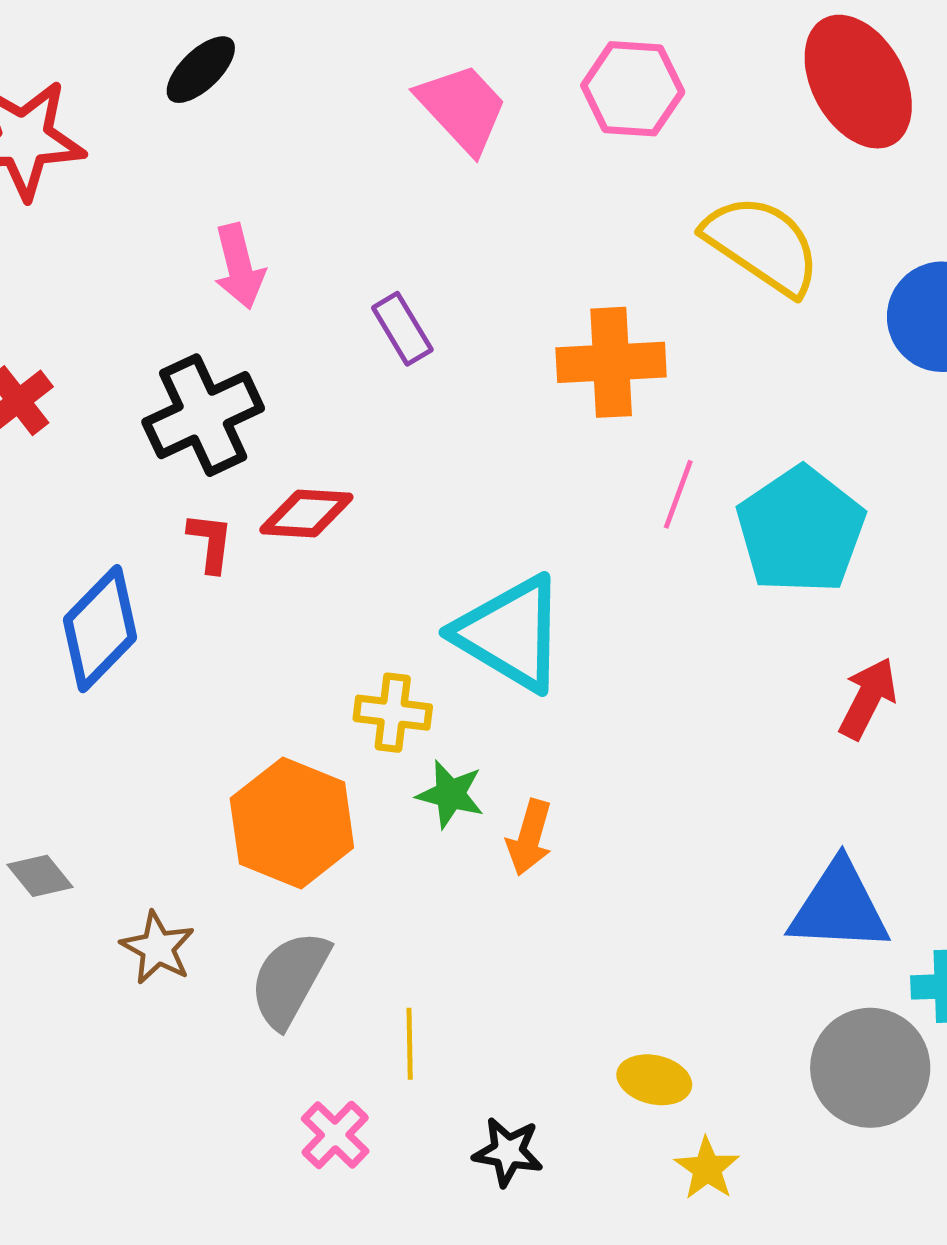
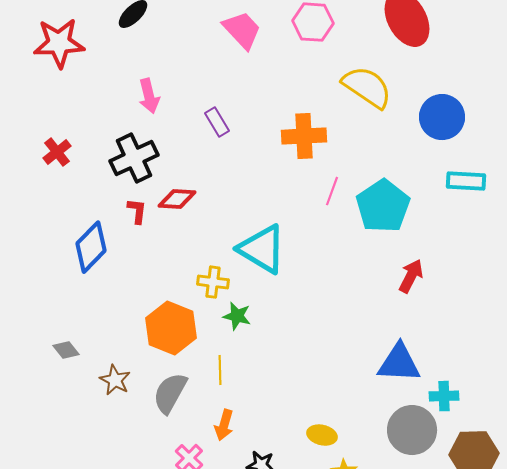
orange arrow: (530, 837) -> (224, 425), moved
yellow line: (410, 1044) -> (220, 370), moved

